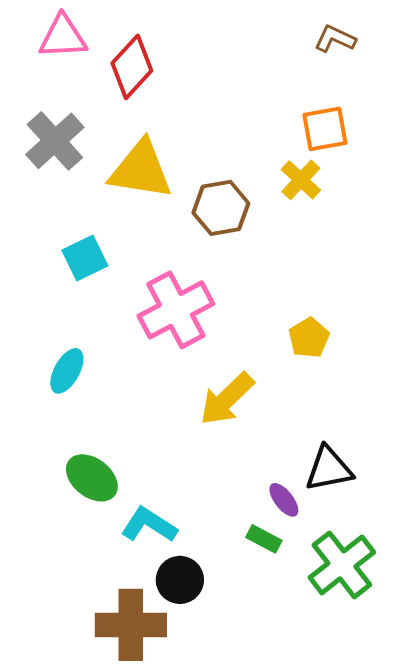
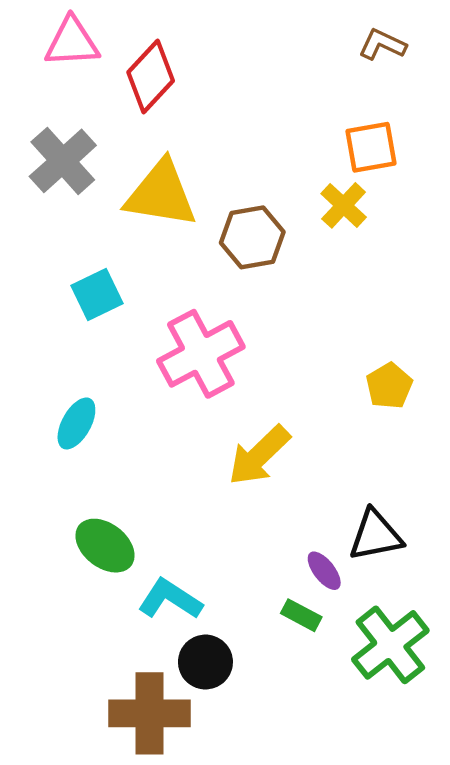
yellow pentagon: (309, 338) -> (389, 386), moved

